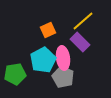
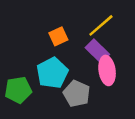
pink ellipse: (63, 58) -> (107, 70), moved

